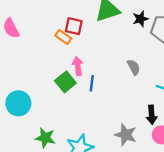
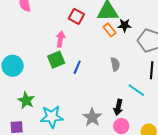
black star: (140, 19) -> (125, 25), moved
orange rectangle: (63, 37) -> (110, 30), moved
pink arrow: (78, 66) -> (60, 39), moved

